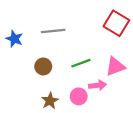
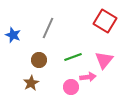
gray line: (53, 31) -> (48, 28), turned -60
pink triangle: (115, 66) -> (104, 60), turned -30
brown star: (50, 101) -> (31, 83), moved

